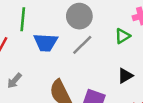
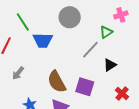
green line: (23, 19) -> (23, 22), turned -36
gray line: (82, 45) -> (90, 50), moved

